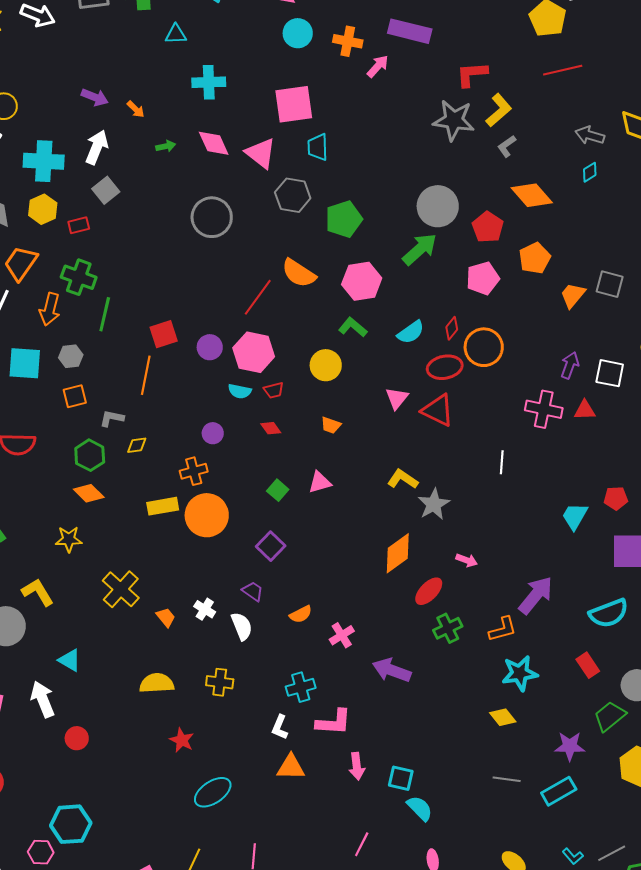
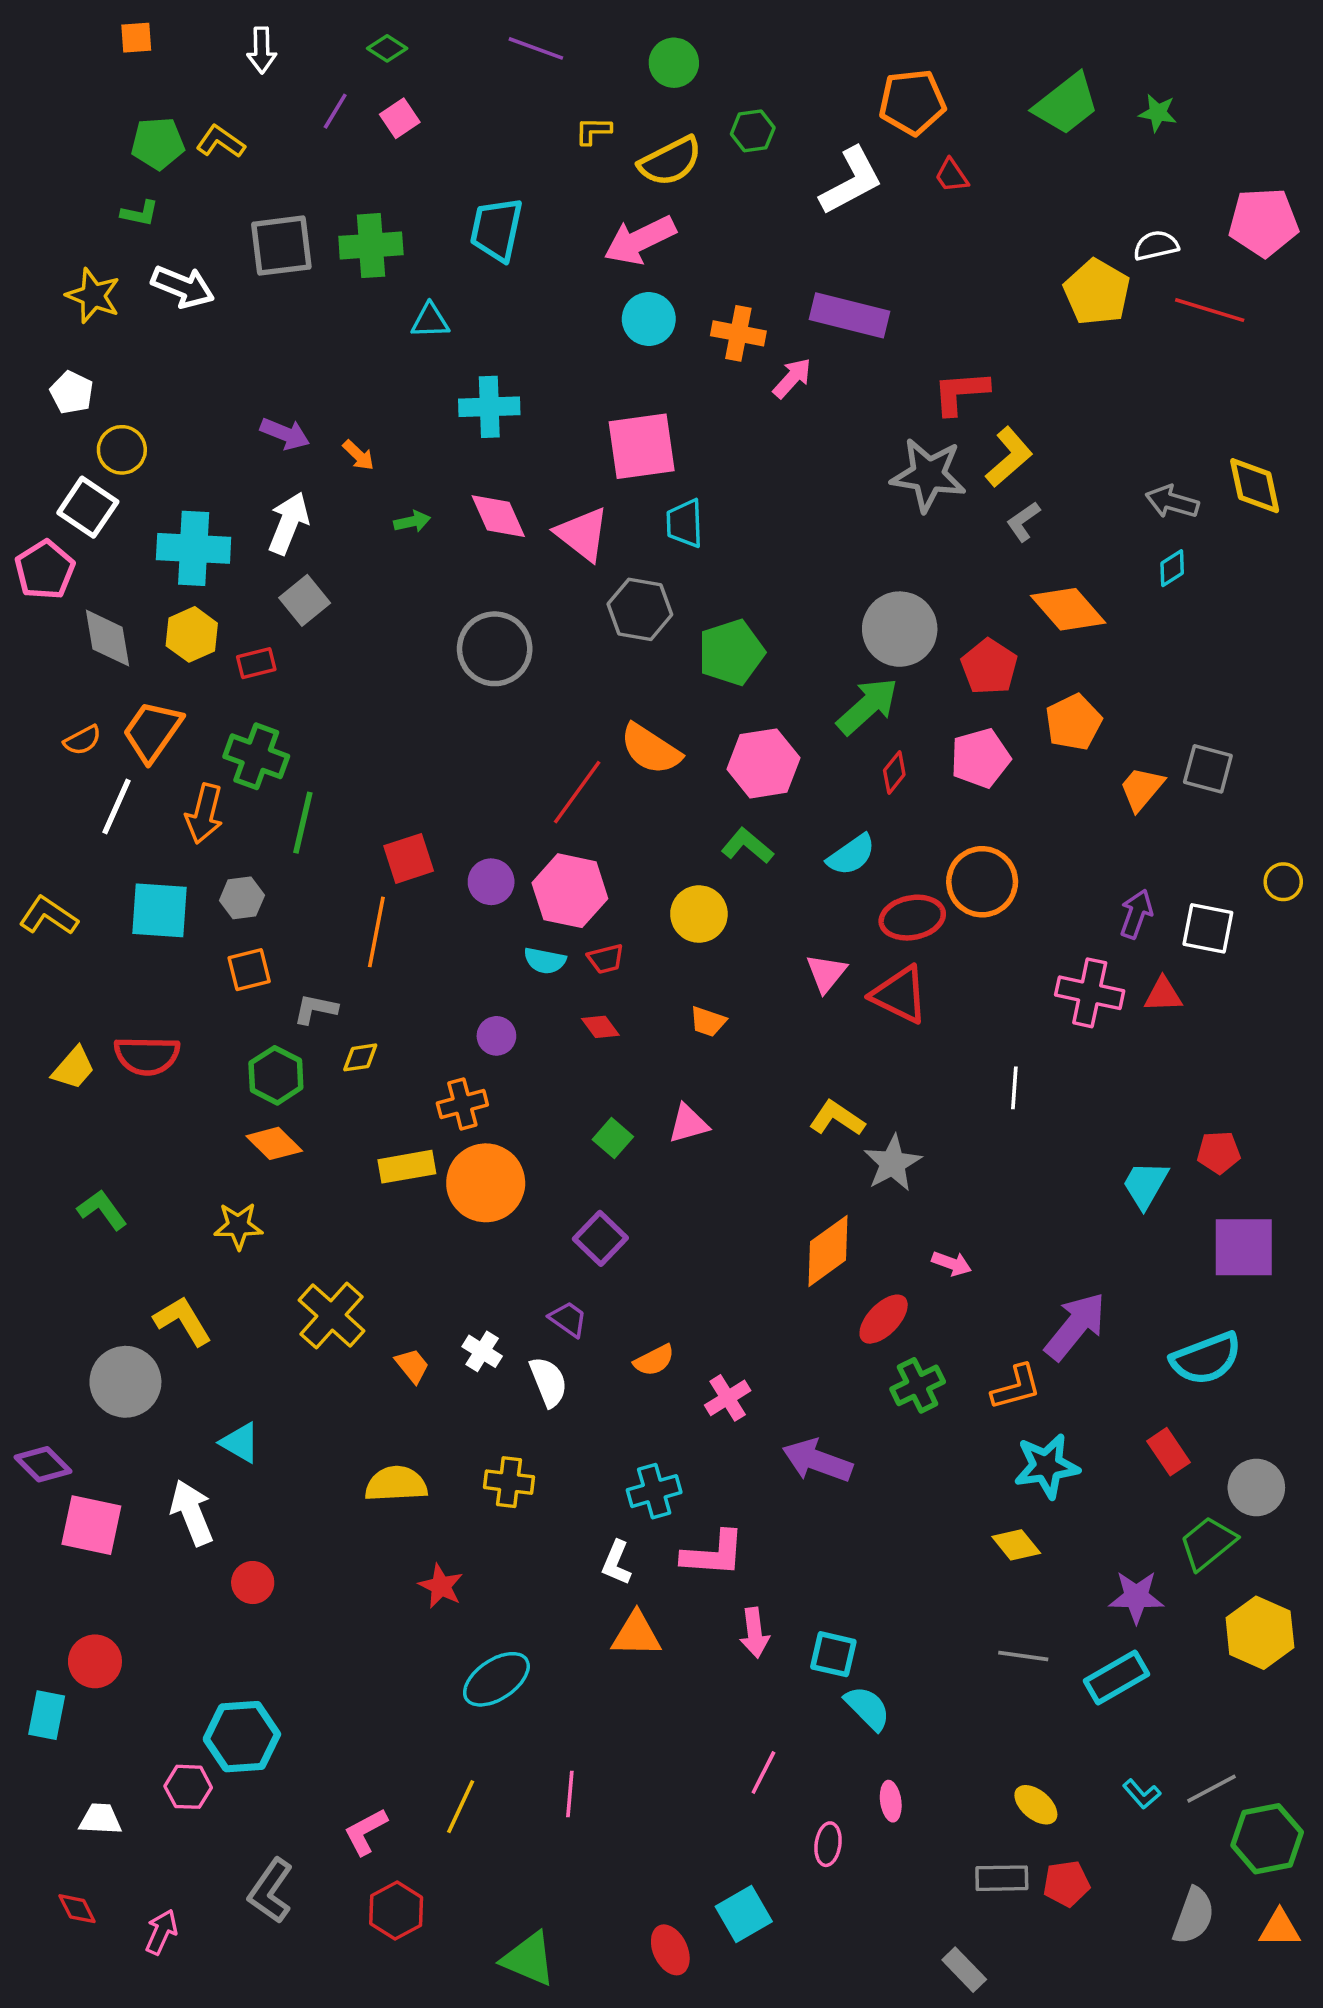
red line: (563, 70) -> (1210, 310), moved, turned 30
red diamond: (452, 328) -> (894, 772), moved

